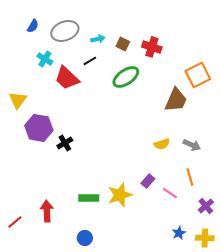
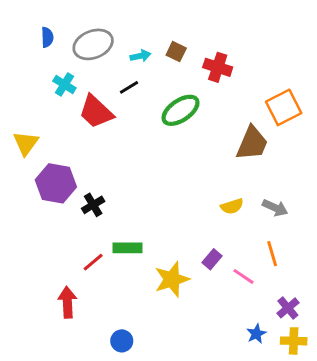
blue semicircle: (33, 26) -> (47, 37), turned -32
brown square: (123, 44) -> (176, 52), moved
green rectangle: (89, 198) -> (127, 248), moved
purple cross: (206, 206) -> (288, 308), moved
red line: (15, 222) -> (93, 262), moved

